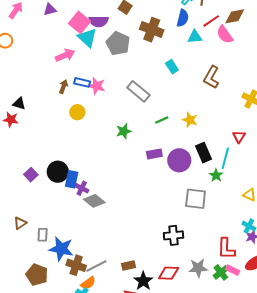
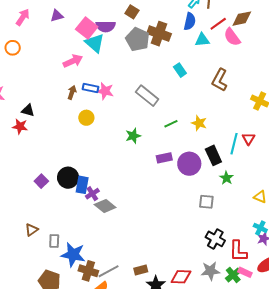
gray pentagon: (118, 43) -> (138, 39), moved
cyan line: (225, 158) -> (234, 144), moved
purple cross: (82, 188) -> (92, 194), turned 32
gray square: (196, 199) -> (206, 202), size x0.7
black cross: (173, 235) -> (215, 239), moved, turned 36

